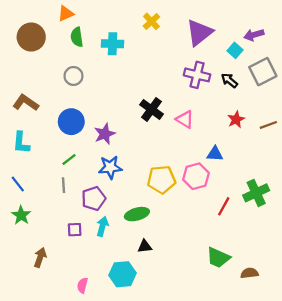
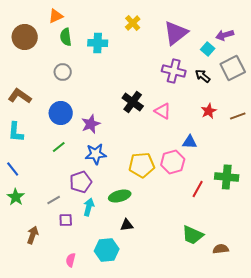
gray line: (63, 185) -> (54, 200), moved, turned 64
green cross: (256, 193) -> (227, 177), turned 30
purple square: (75, 230) -> (66, 220), moved

